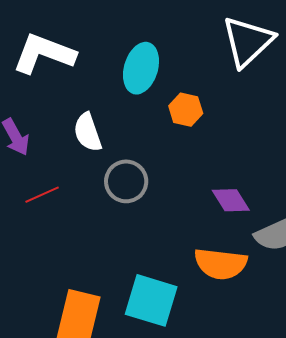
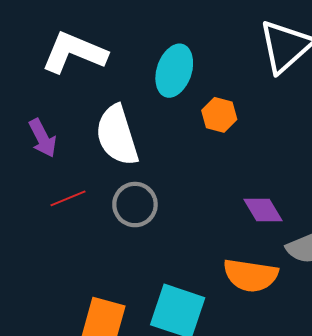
white semicircle: (88, 132) -> (117, 135), size x1.5
gray circle: (126, 181) -> (135, 205), moved

